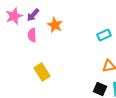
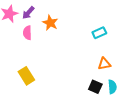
yellow rectangle: (42, 72) -> (26, 76), moved

